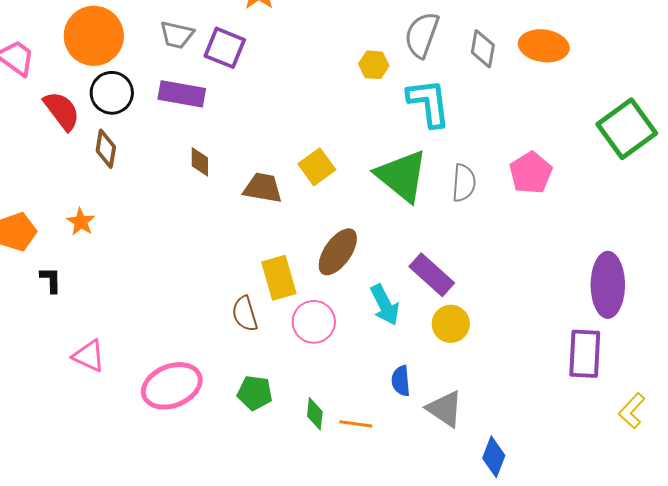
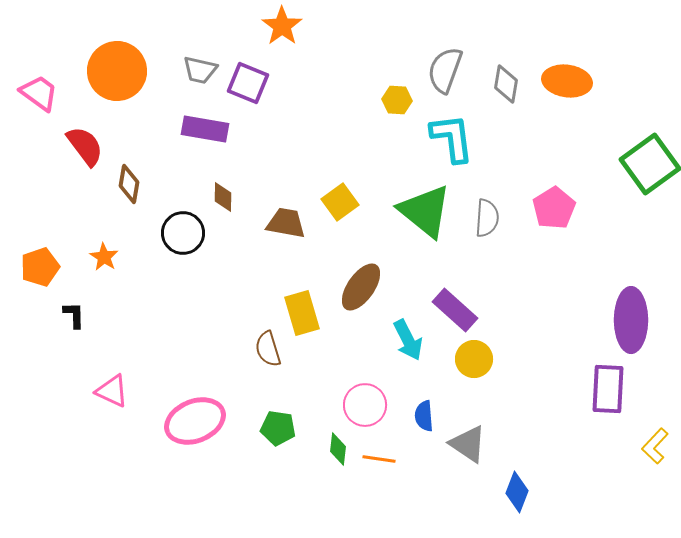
black circle: (112, 93) -> (183, 233), moved
pink circle: (314, 322) -> (365, 405), moved

